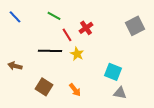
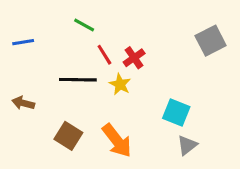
blue line: (15, 17) -> (23, 42), moved, turned -56
red cross: (86, 28) -> (134, 58), moved
orange arrow: (75, 90) -> (117, 141), size x1.6
gray triangle: (120, 93) -> (187, 145), turned -48

